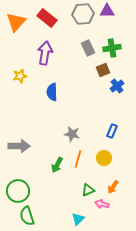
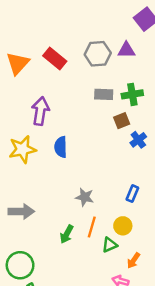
gray rectangle: (88, 48) -> (104, 94), turned -63
purple arrow: (45, 53) -> (40, 111), moved
yellow star: (20, 76) -> (22, 149), moved, size x1.6
green triangle: (88, 190) -> (110, 245), moved

